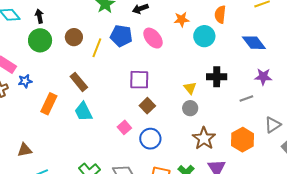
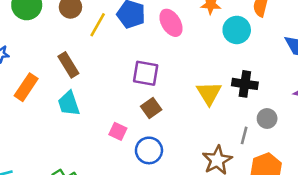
yellow triangle: (190, 88) -> (209, 93), size x1.5
gray line: (246, 98) -> (244, 135), moved, turned -64
gray circle: (190, 108) -> (267, 118), moved
pink square: (124, 127) -> (118, 131), turned -32

